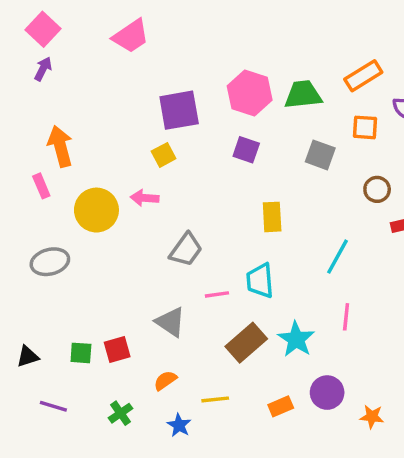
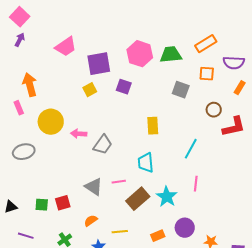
pink trapezoid: (131, 36) -> (66, 47), moved
purple square: (246, 150) -> (124, 87), moved
pink arrow: (145, 198) -> (79, 134), moved
pink line: (217, 294) -> (119, 182), moved

